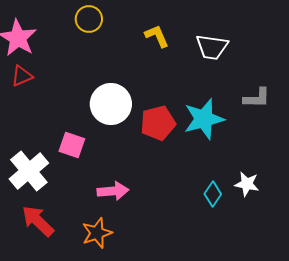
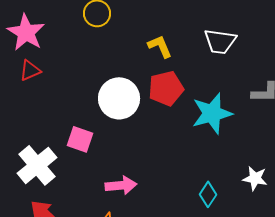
yellow L-shape: (157, 36) -> (160, 46), moved
red pentagon: (158, 123) -> (166, 88), moved
cyan diamond: (213, 194) -> (208, 194), moved

